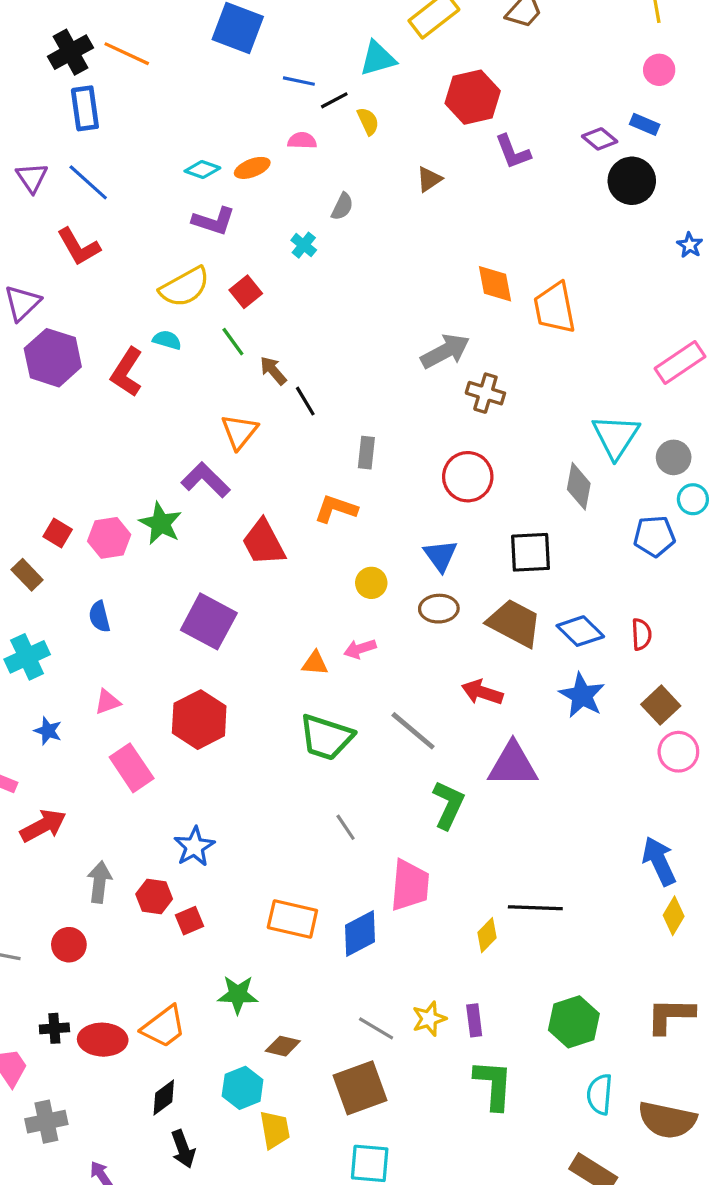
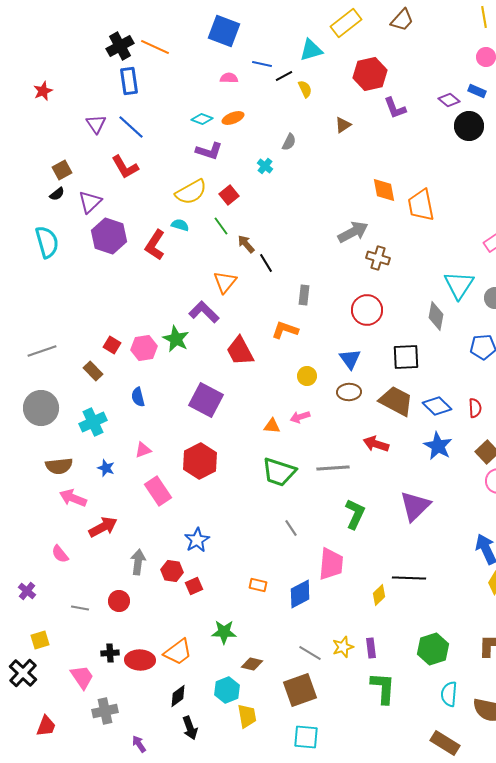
pink semicircle: (302, 141) -> (229, 78), moved
gray line: (413, 731) -> (333, 468), turned -44
purple triangle: (513, 765) -> (415, 506), moved, turned -44
orange rectangle: (292, 919) -> (258, 585), size x0.6

